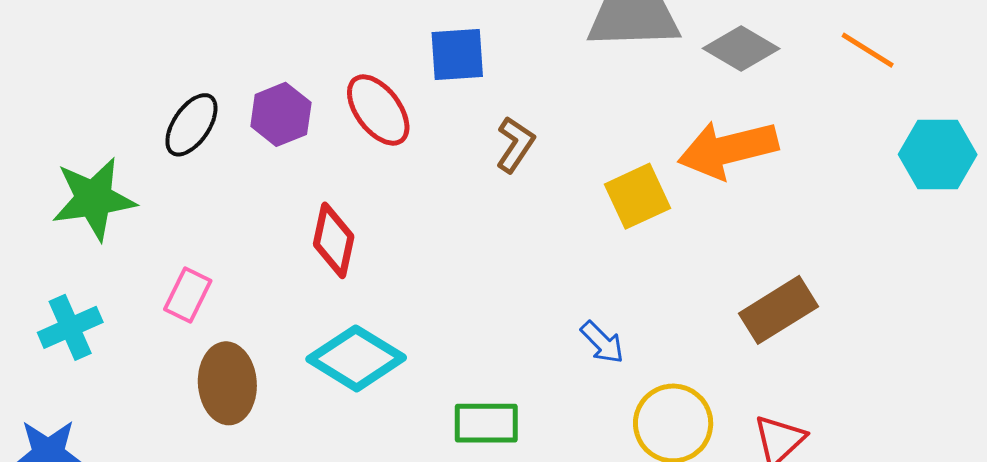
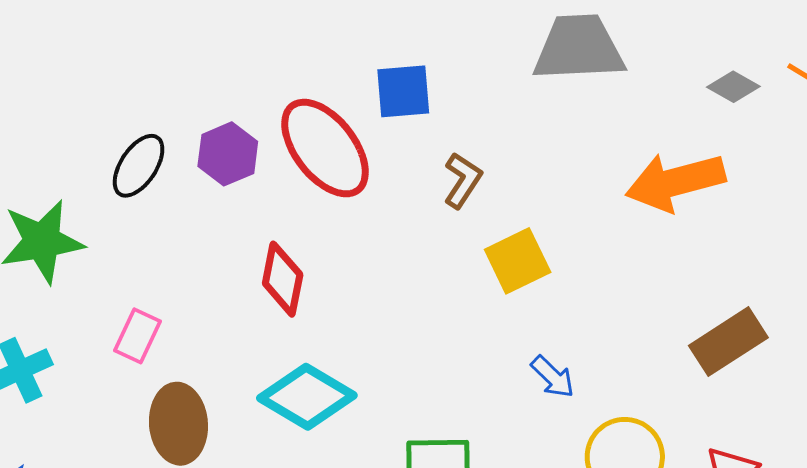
gray diamond: (741, 49) -> (733, 87), moved, size x0.7
red ellipse: (378, 110) -> (325, 148), size x1.4
yellow square: (638, 196) -> (518, 261), moved

